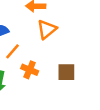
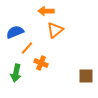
brown square: (66, 72) -> (86, 76), moved

